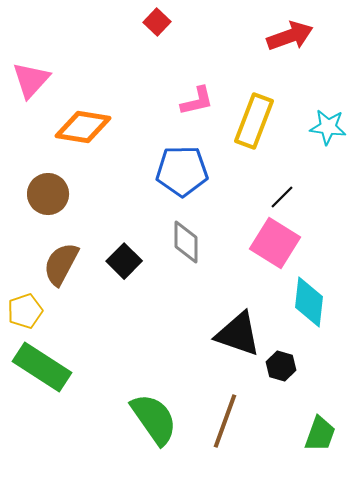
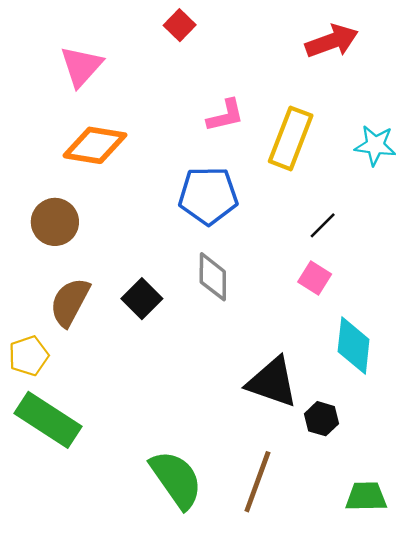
pink triangle: (31, 80) -> (81, 66), moved
pink square: (275, 243) -> (315, 278), size x0.6
green trapezoid: (320, 434) -> (366, 497), turned -111

